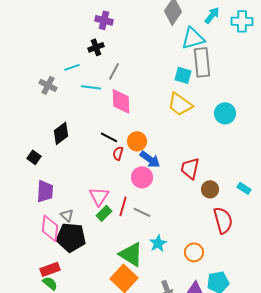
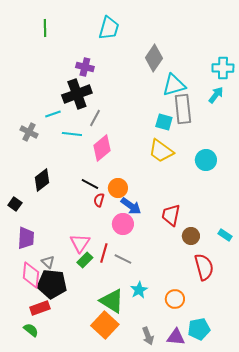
cyan arrow: (212, 15) -> (216, 95), moved
black cross: (96, 47) -> (77, 94), size x1.8
pink diamond: (121, 101) -> (102, 148), turned 52
red rectangle: (50, 269) -> (40, 308), moved

